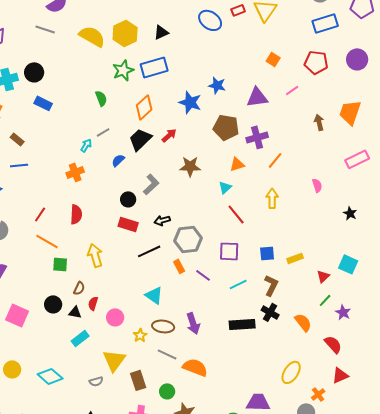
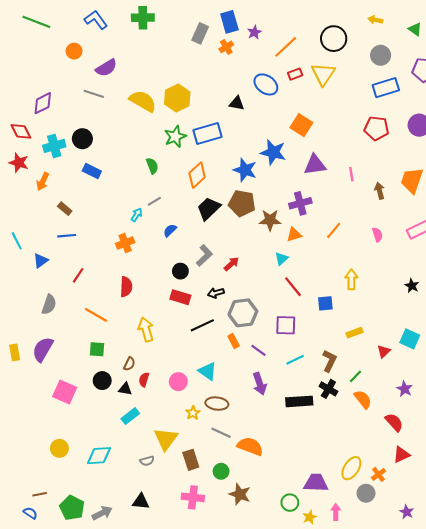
black triangle: (161, 32) -> (237, 103), moved, turned 35
orange square: (273, 59) -> (301, 125), moved, size x1.5
blue star: (217, 85) -> (273, 152), size x1.4
pink line: (292, 90) -> (351, 174), moved, turned -64
brown pentagon: (226, 127) -> (242, 203), moved
red arrow: (169, 135) -> (231, 264), moved
purple cross: (257, 137) -> (300, 203), moved
black trapezoid: (140, 139) -> (209, 209), moved
brown star: (190, 166) -> (270, 220), moved
pink semicircle: (317, 185) -> (377, 235), moved
yellow arrow: (272, 198) -> (351, 279), moved
red line: (40, 214) -> (78, 275), moved
blue square: (267, 253) -> (325, 303), moved
green square: (60, 264) -> (97, 349), moved
green line: (325, 300) -> (356, 376), moved
pink circle: (115, 317) -> (178, 382), moved
purple arrow: (193, 323) -> (260, 384), moved
yellow ellipse: (291, 372) -> (351, 468), moved
cyan diamond: (50, 376) -> (99, 456), turned -45

